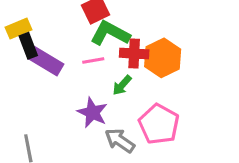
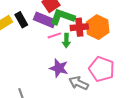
black rectangle: (28, 46) -> (21, 20), moved
purple rectangle: (46, 61) -> (45, 20), moved
green arrow: (122, 85) -> (66, 41), moved, turned -32

